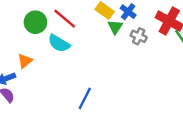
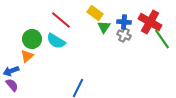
blue cross: (128, 12) -> (124, 22), moved, turned -32
green circle: (35, 22) -> (32, 39), moved

